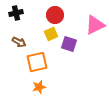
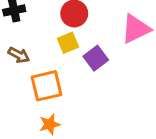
purple square: (69, 44) -> (96, 58), turned 35

